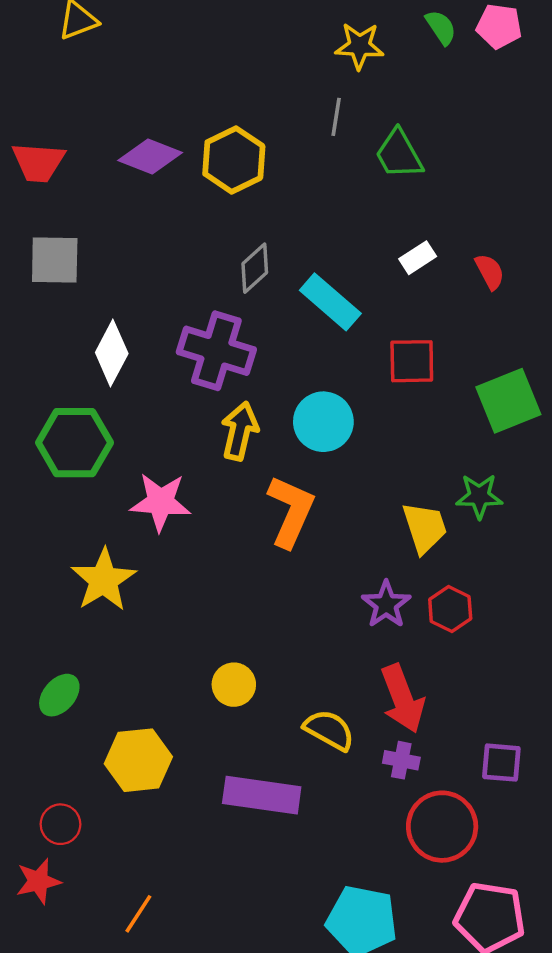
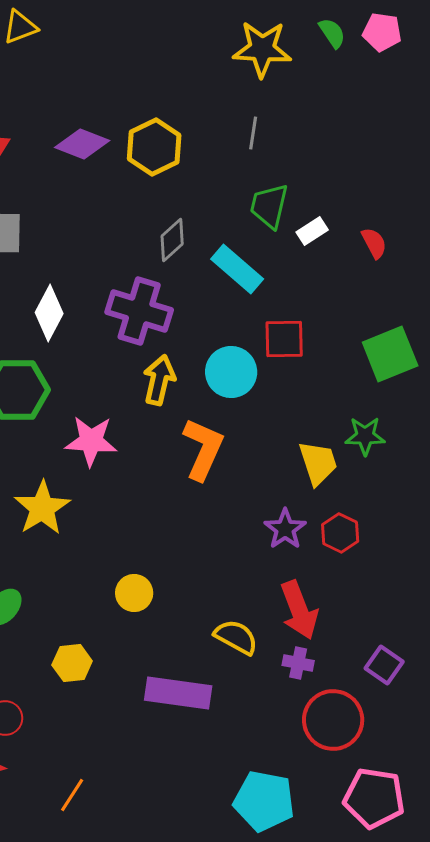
yellow star: (359, 46) -> (262, 49), size x1.4
gray line: (336, 117) -> (253, 133), moved
green trapezoid: (399, 154) -> (269, 206), moved, turned 42
red square: (412, 361) -> (284, 339), moved
yellow circle: (234, 685) -> (134, 593), moved
yellow hexagon: (138, 760) -> (72, 663), size x0.7
purple square: (501, 763) -> (384, 665), turned 30

